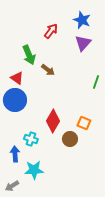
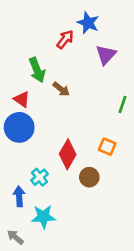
blue star: (82, 20) -> (88, 23), moved
orange square: (84, 123) -> (107, 147), moved
cyan cross: (31, 139) -> (40, 177), turned 32
gray arrow: (12, 186) -> (15, 237), turned 72

